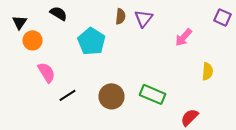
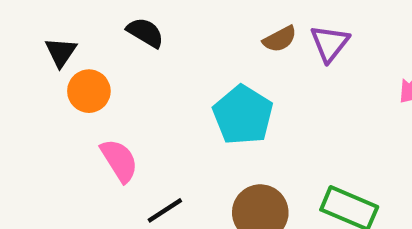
brown semicircle: (120, 16) -> (280, 39), turned 56
cyan pentagon: (92, 41) -> (243, 115), moved

